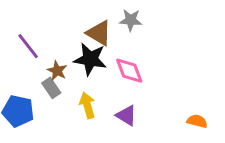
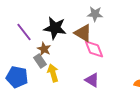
brown triangle: (99, 33) -> (83, 33), moved
black star: (90, 59) -> (55, 28), moved
yellow arrow: (87, 105) -> (53, 73), moved

